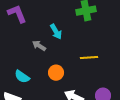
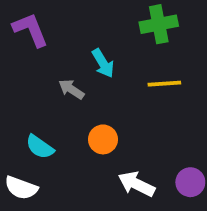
yellow line: (89, 58) -> (164, 84), moved

